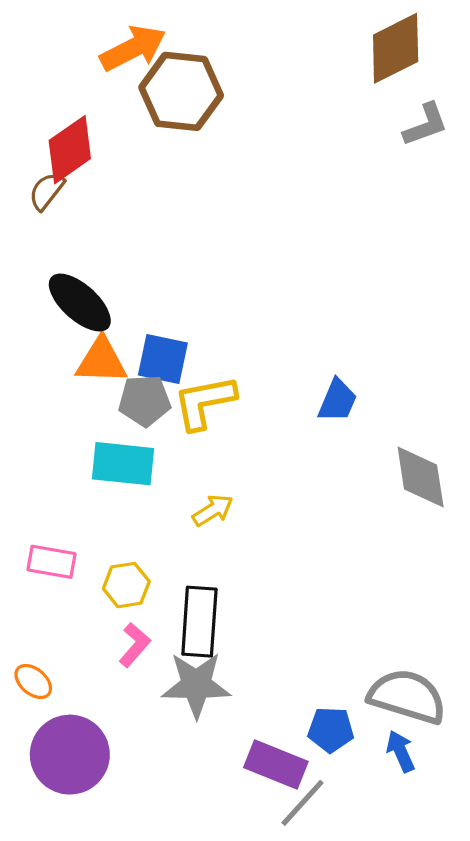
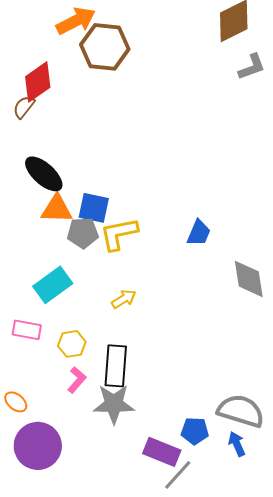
cyan rectangle: (123, 464) -> (53, 285), moved, turned -42

